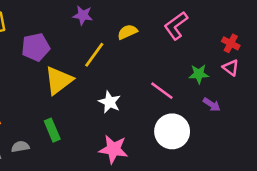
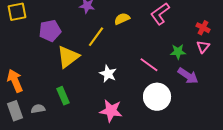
pink triangle: (231, 68) -> (203, 47), turned 32
purple arrow: (212, 105) -> (188, 76), size x1.5

